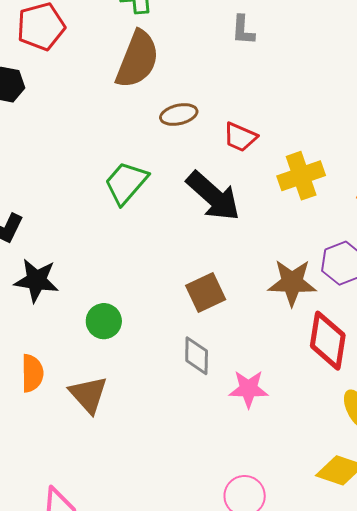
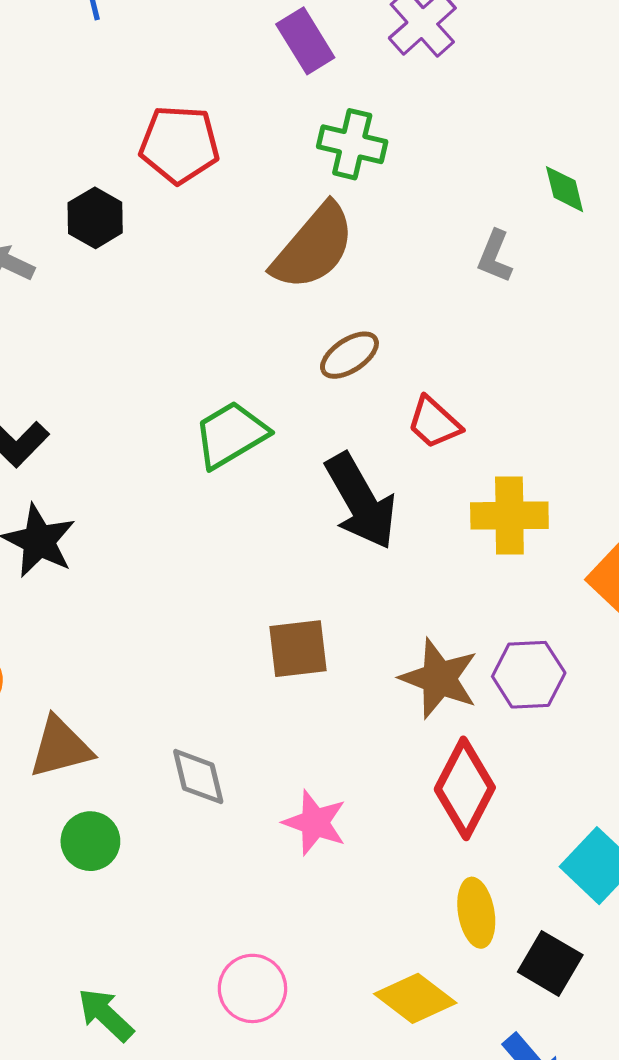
brown ellipse: (179, 114) -> (349, 355), turned -39
green circle: (104, 321) -> (90, 841), moved
gray diamond: (197, 356) -> (198, 777), moved, turned -33
brown triangle: (88, 395) -> (60, 747), turned 39

